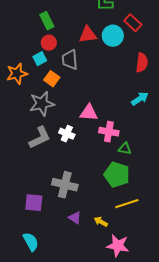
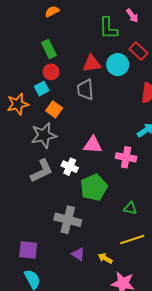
gray trapezoid: (70, 60) -> (85, 90), moved
pink cross: (109, 132) -> (126, 157), moved
green triangle: (125, 149) -> (130, 208), moved
green pentagon: (117, 175) -> (94, 187), moved, turned 30
purple square: (34, 203) -> (28, 250), moved

